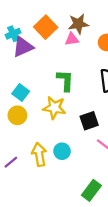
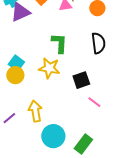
cyan square: (21, 92) -> (16, 63), moved
cyan circle: (62, 151) -> (53, 136), moved, size x1.5

